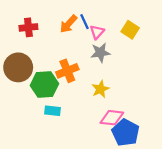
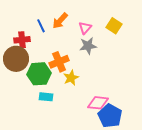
blue line: (84, 22) -> (41, 26), moved
red cross: (28, 27) -> (22, 40), moved
yellow star: (100, 89) -> (71, 78), moved

